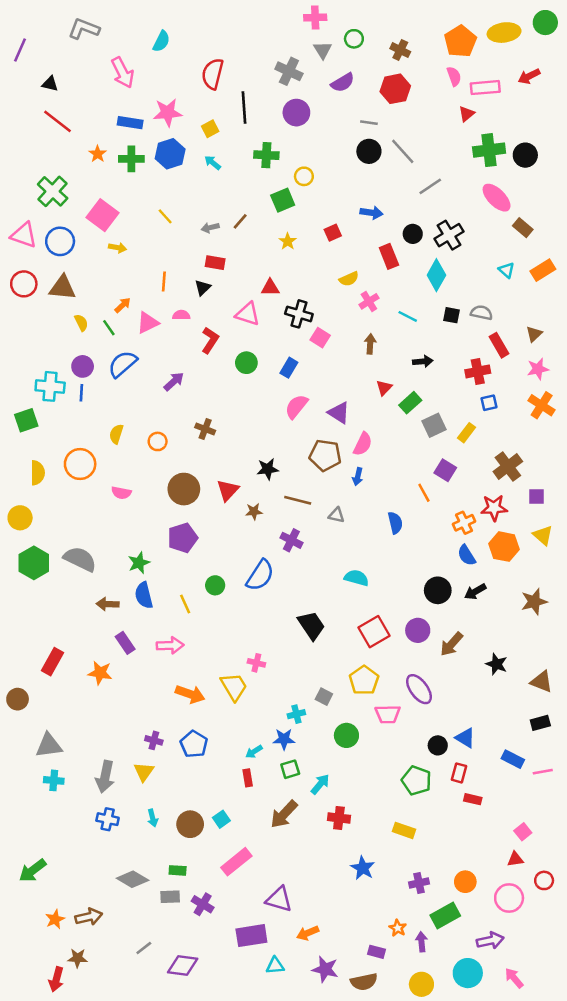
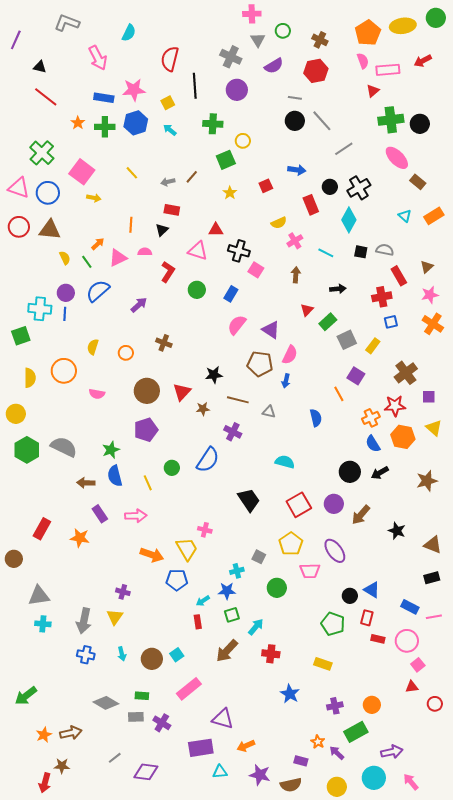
blue pentagon: (194, 744) -> (177, 580), moved, turned -30
pink circle: (509, 898) -> (407, 641), moved
purple arrow: (421, 942) -> (337, 753), turned -42

